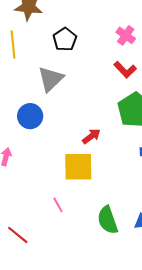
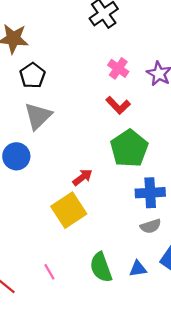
black pentagon: (65, 39) -> (32, 76), moved
yellow square: (78, 167) -> (69, 210), turned -32
pink line: (58, 205) -> (49, 272), moved

